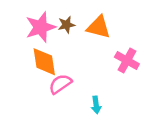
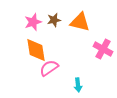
pink star: (41, 27) -> (33, 22), size x0.7

